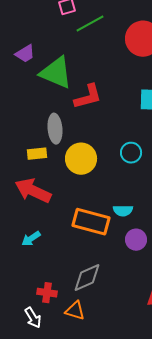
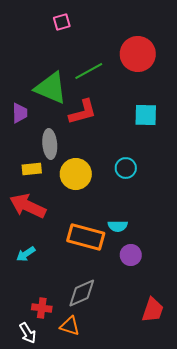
green line: (90, 24) -> (89, 71), moved
purple trapezoid: (25, 54) -> (20, 113), moved, turned -60

